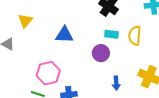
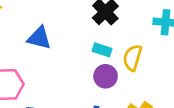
purple circle: (101, 53) -> (106, 76), moved

